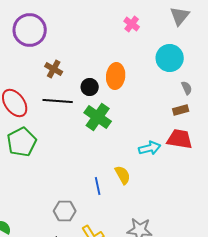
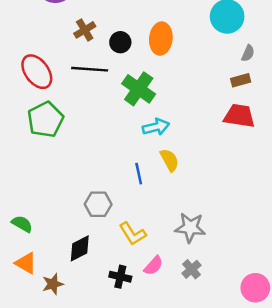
brown cross: (54, 69) -> (85, 30), turned 30
black circle: (90, 87) -> (120, 42), moved
gray semicircle: (187, 88) -> (248, 53), turned 48
cyan arrow: (150, 148) -> (156, 127), moved

